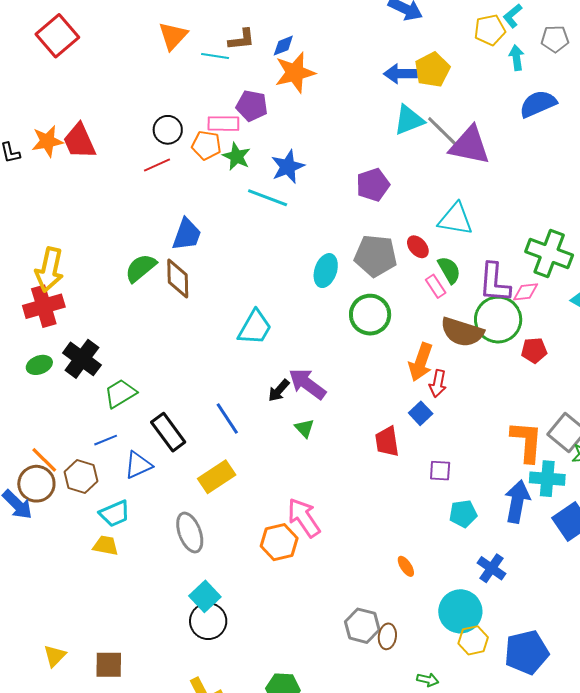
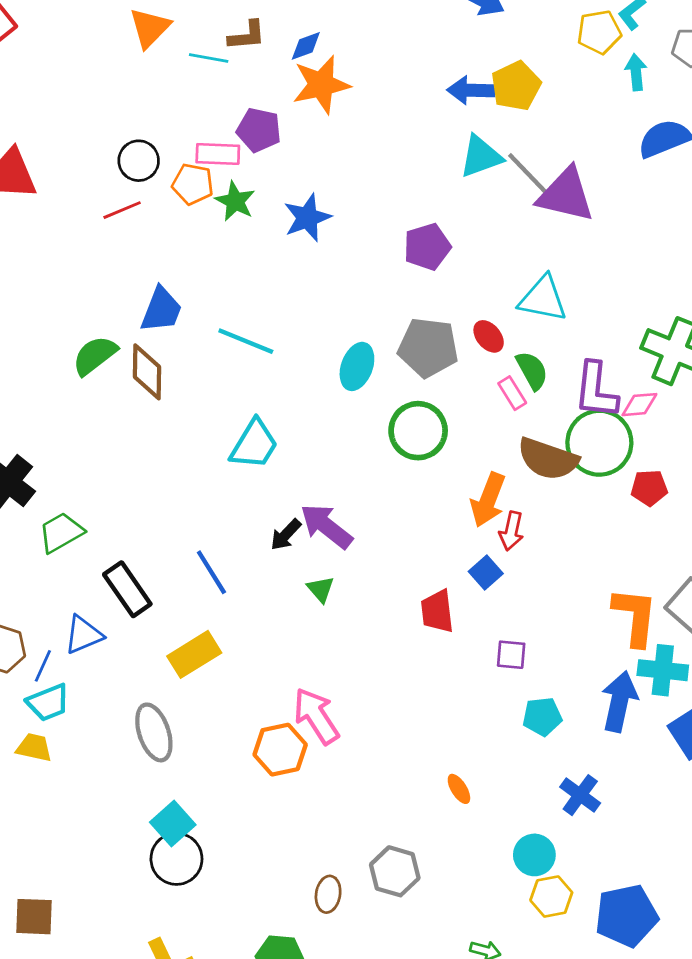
cyan line: (268, 198) -> (246, 341), moved
blue line: (106, 440) -> (43, 666), moved, turned -45
cyan circle: (460, 611) -> (534, 855), size x0.7
brown ellipse: (387, 636) -> (328, 894), moved

